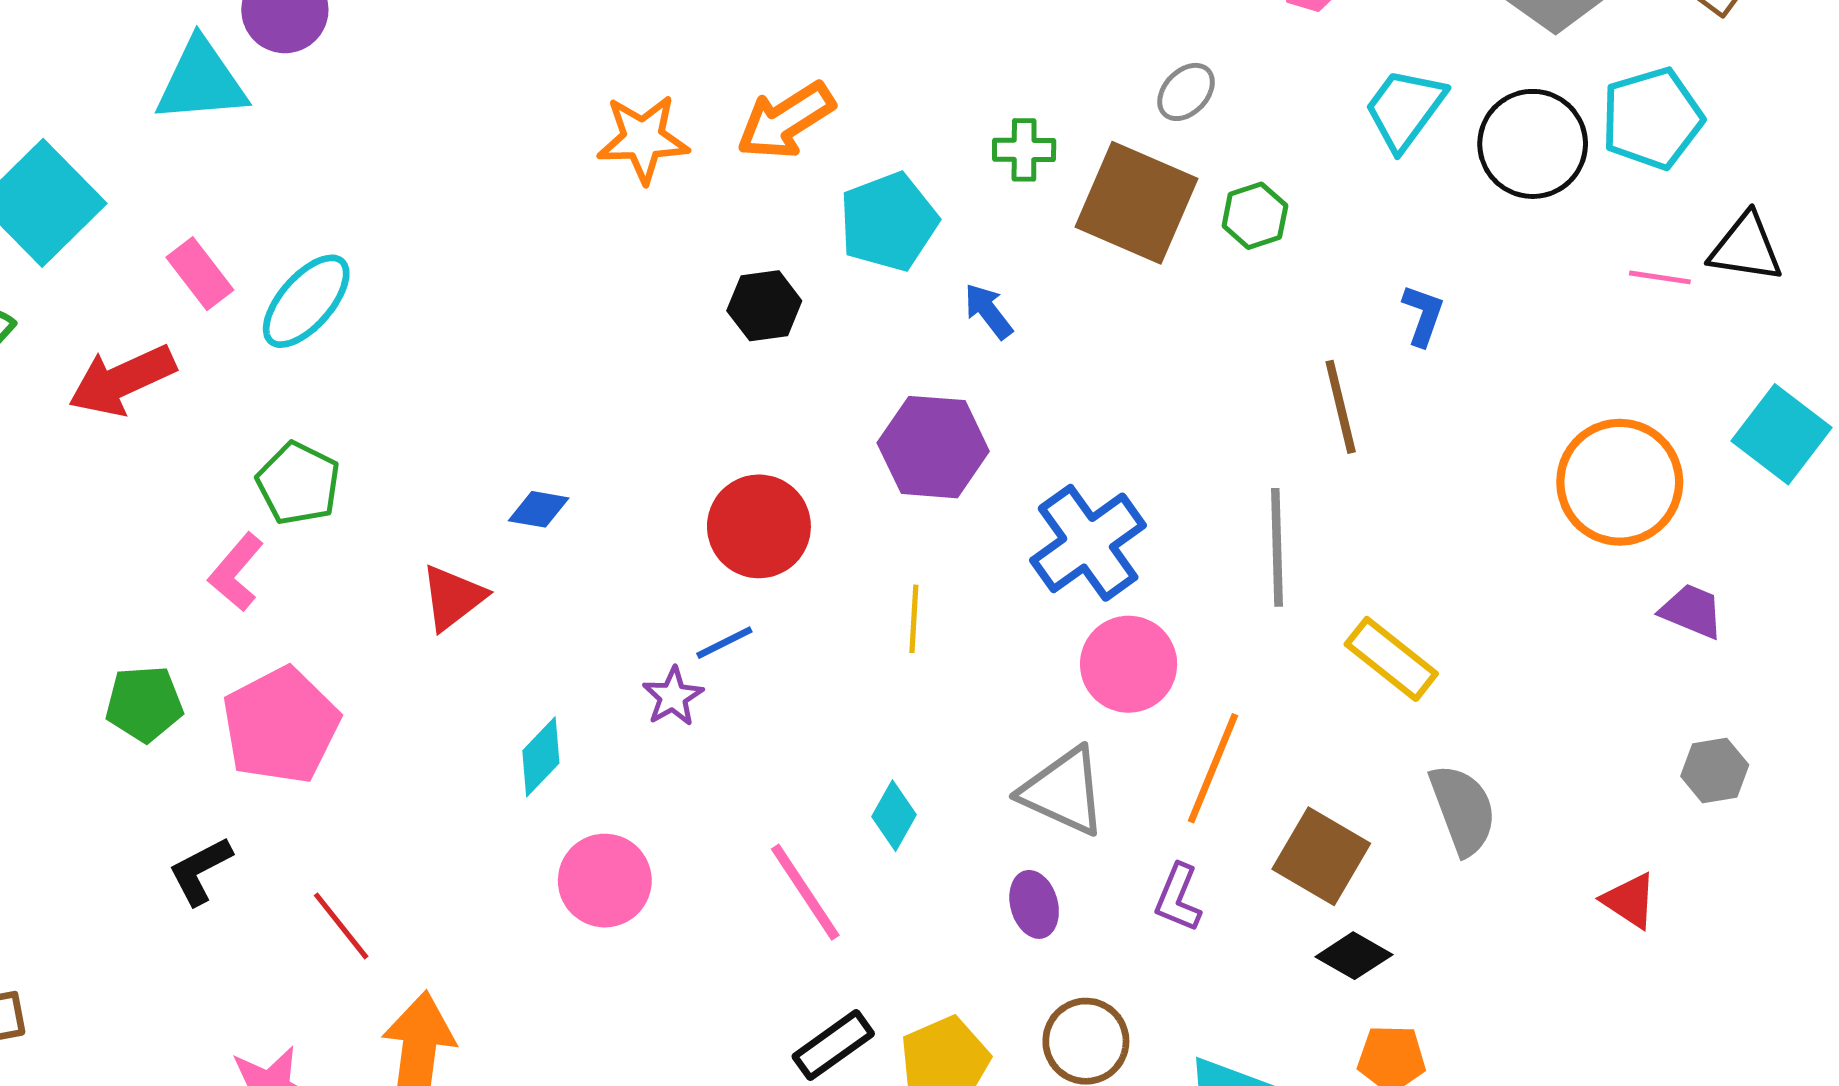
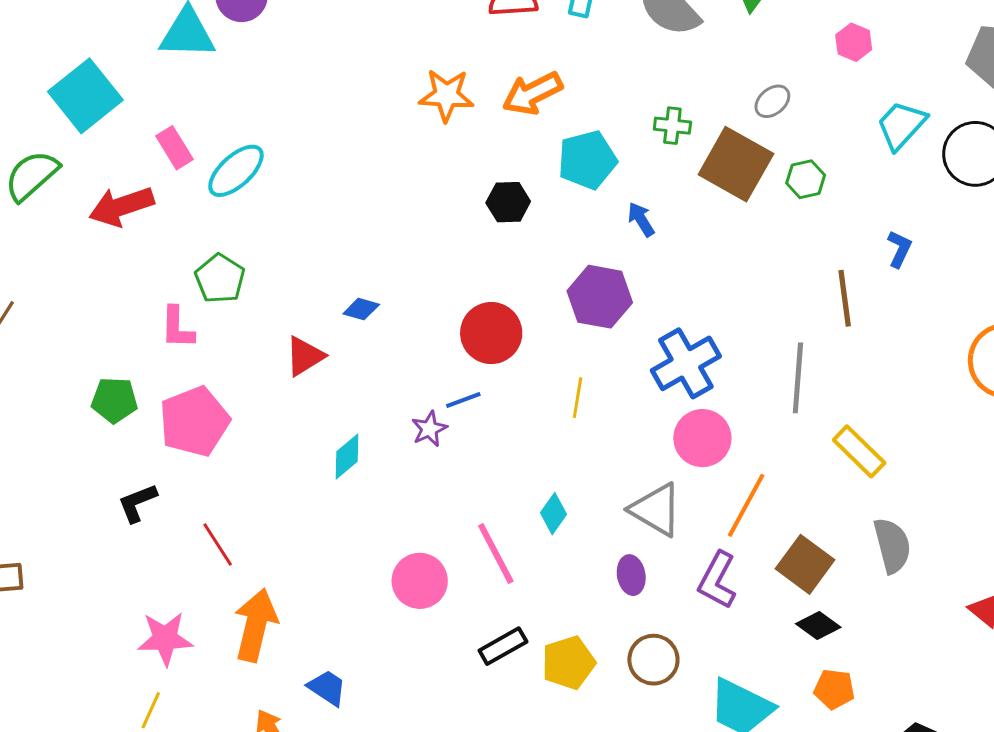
pink L-shape: (236, 572) -> (177, 328), turned -45
pink circle: (605, 881) -> (420, 581), moved
purple L-shape: (1178, 898) -> (717, 580), size x1.4

